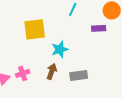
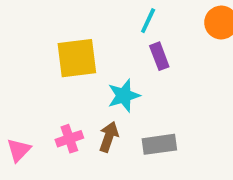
purple rectangle: (99, 28) -> (159, 56), moved, turned 72
pink cross: (23, 73) -> (69, 139), moved

